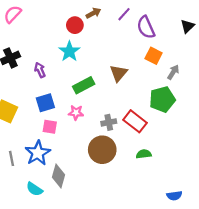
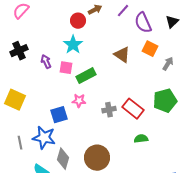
black triangle: (187, 26) -> (172, 22), moved
brown triangle: (119, 73) -> (122, 55), moved, turned -36
green pentagon: (162, 99) -> (165, 101), moved
blue square: (45, 103) -> (59, 115), moved
pink square: (50, 127) -> (66, 68), moved
brown circle: (102, 150) -> (97, 158), moved
blue star: (38, 153) -> (44, 138), turned -30

